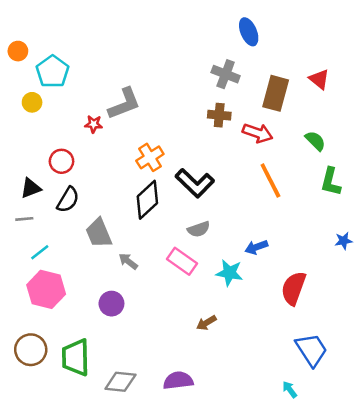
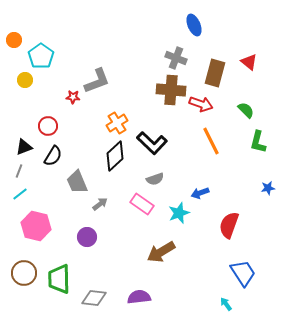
brown cross: (219, 115) -> (171, 90), size x1.6
gray line: (24, 219) -> (19, 171), turned -64
cyan line: (40, 252) -> (20, 194), moved
gray arrow: (128, 261) -> (100, 204), turned 105
cyan star: (229, 273) -> (179, 213), turned -30
brown arrow: (206, 323) -> (161, 252), size x1.8

